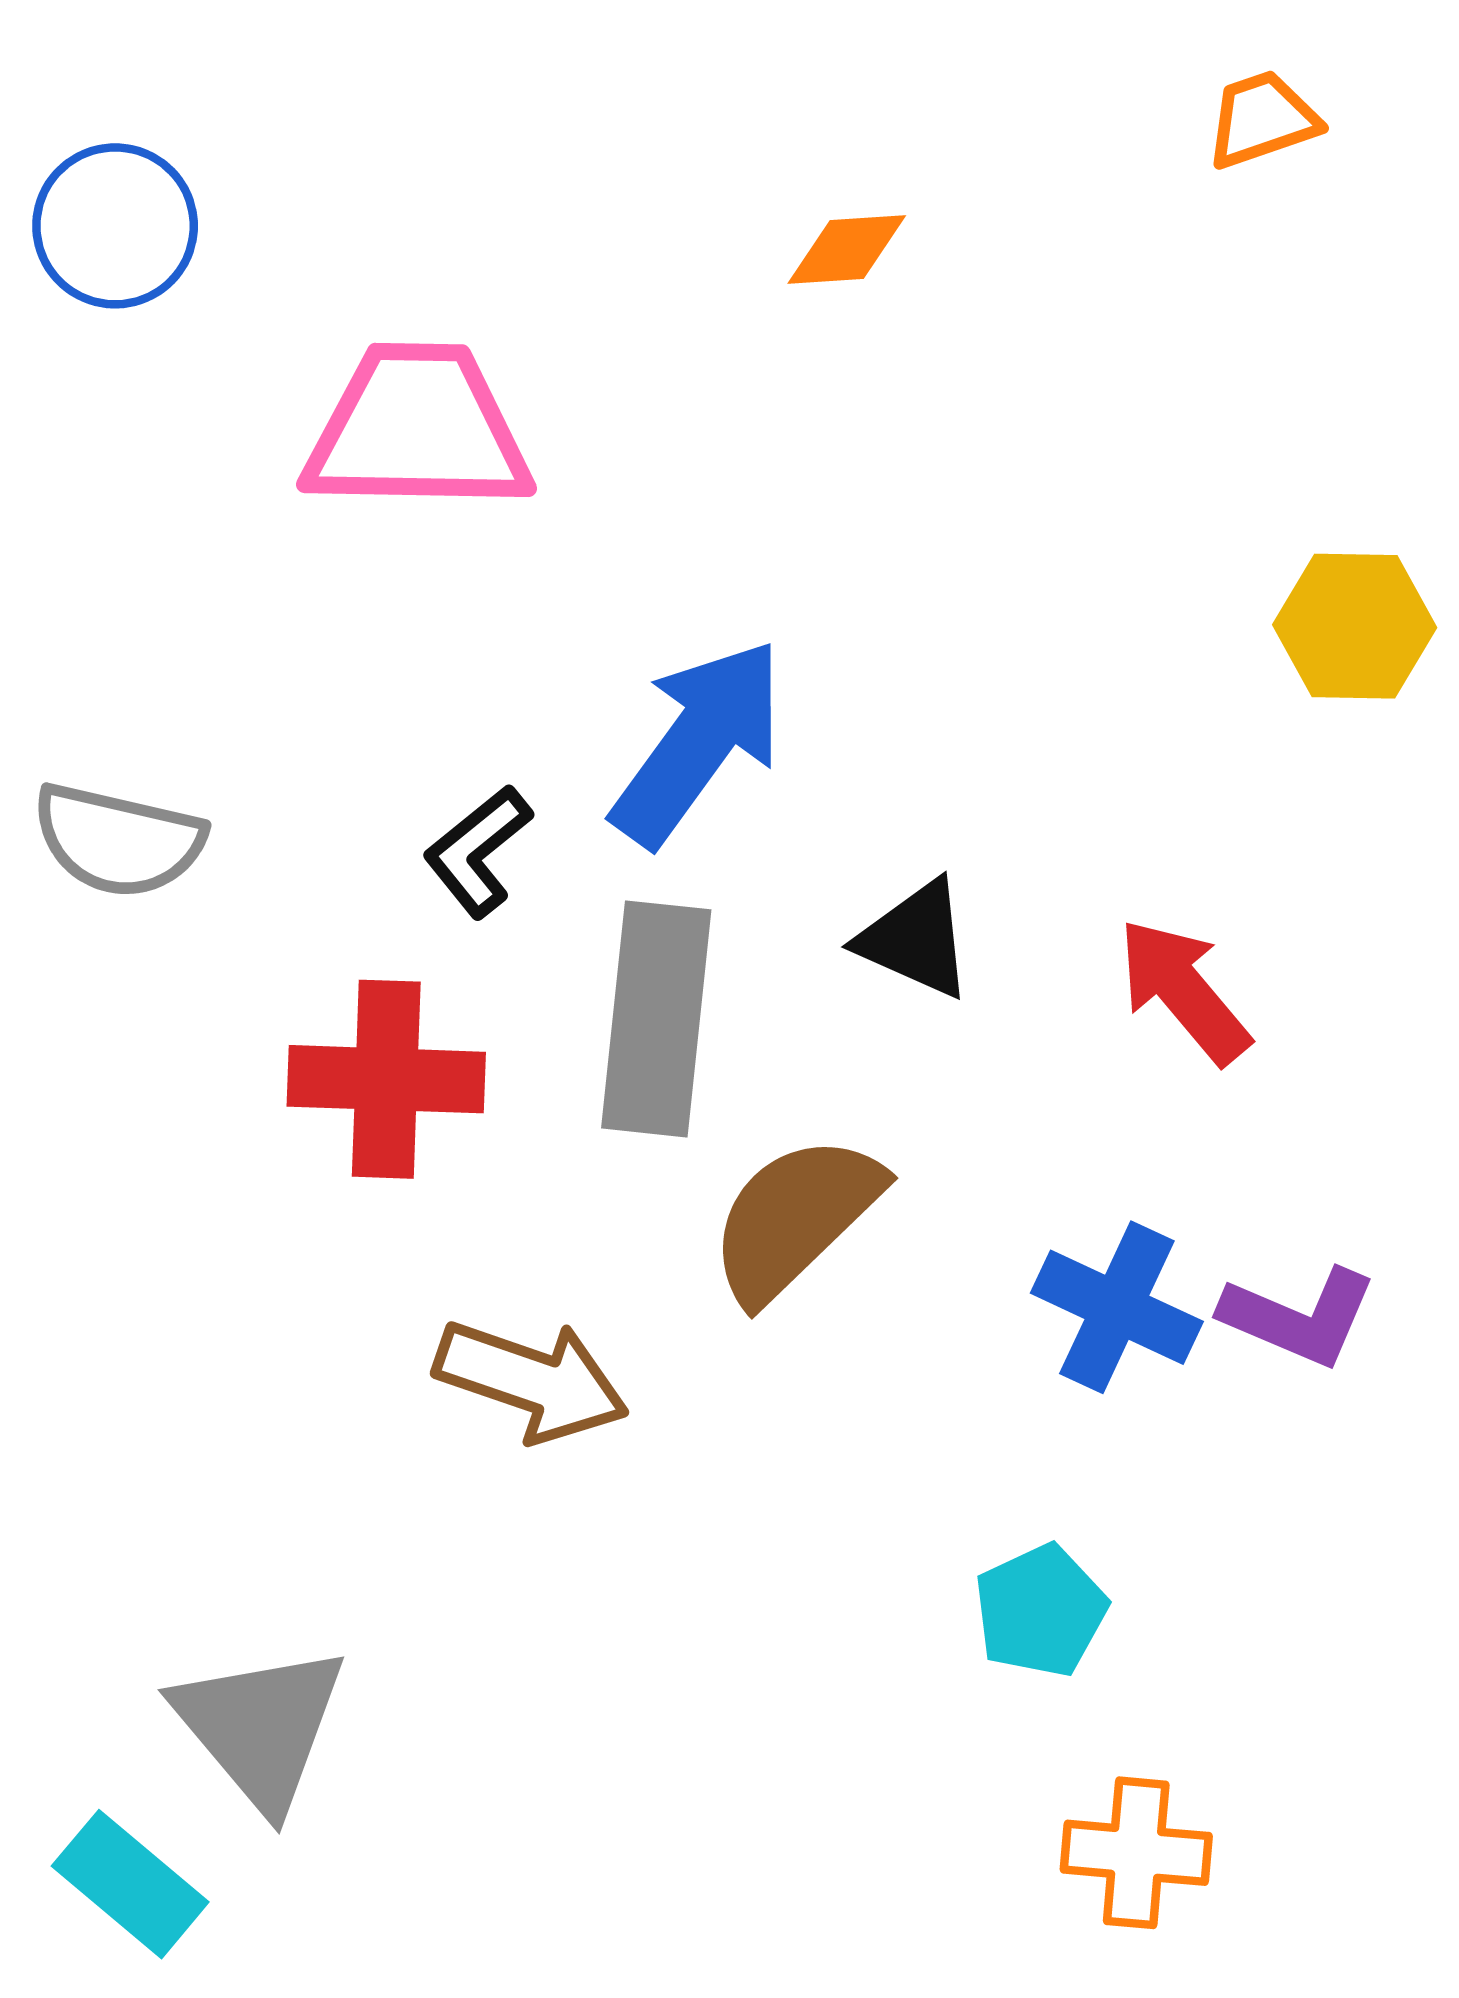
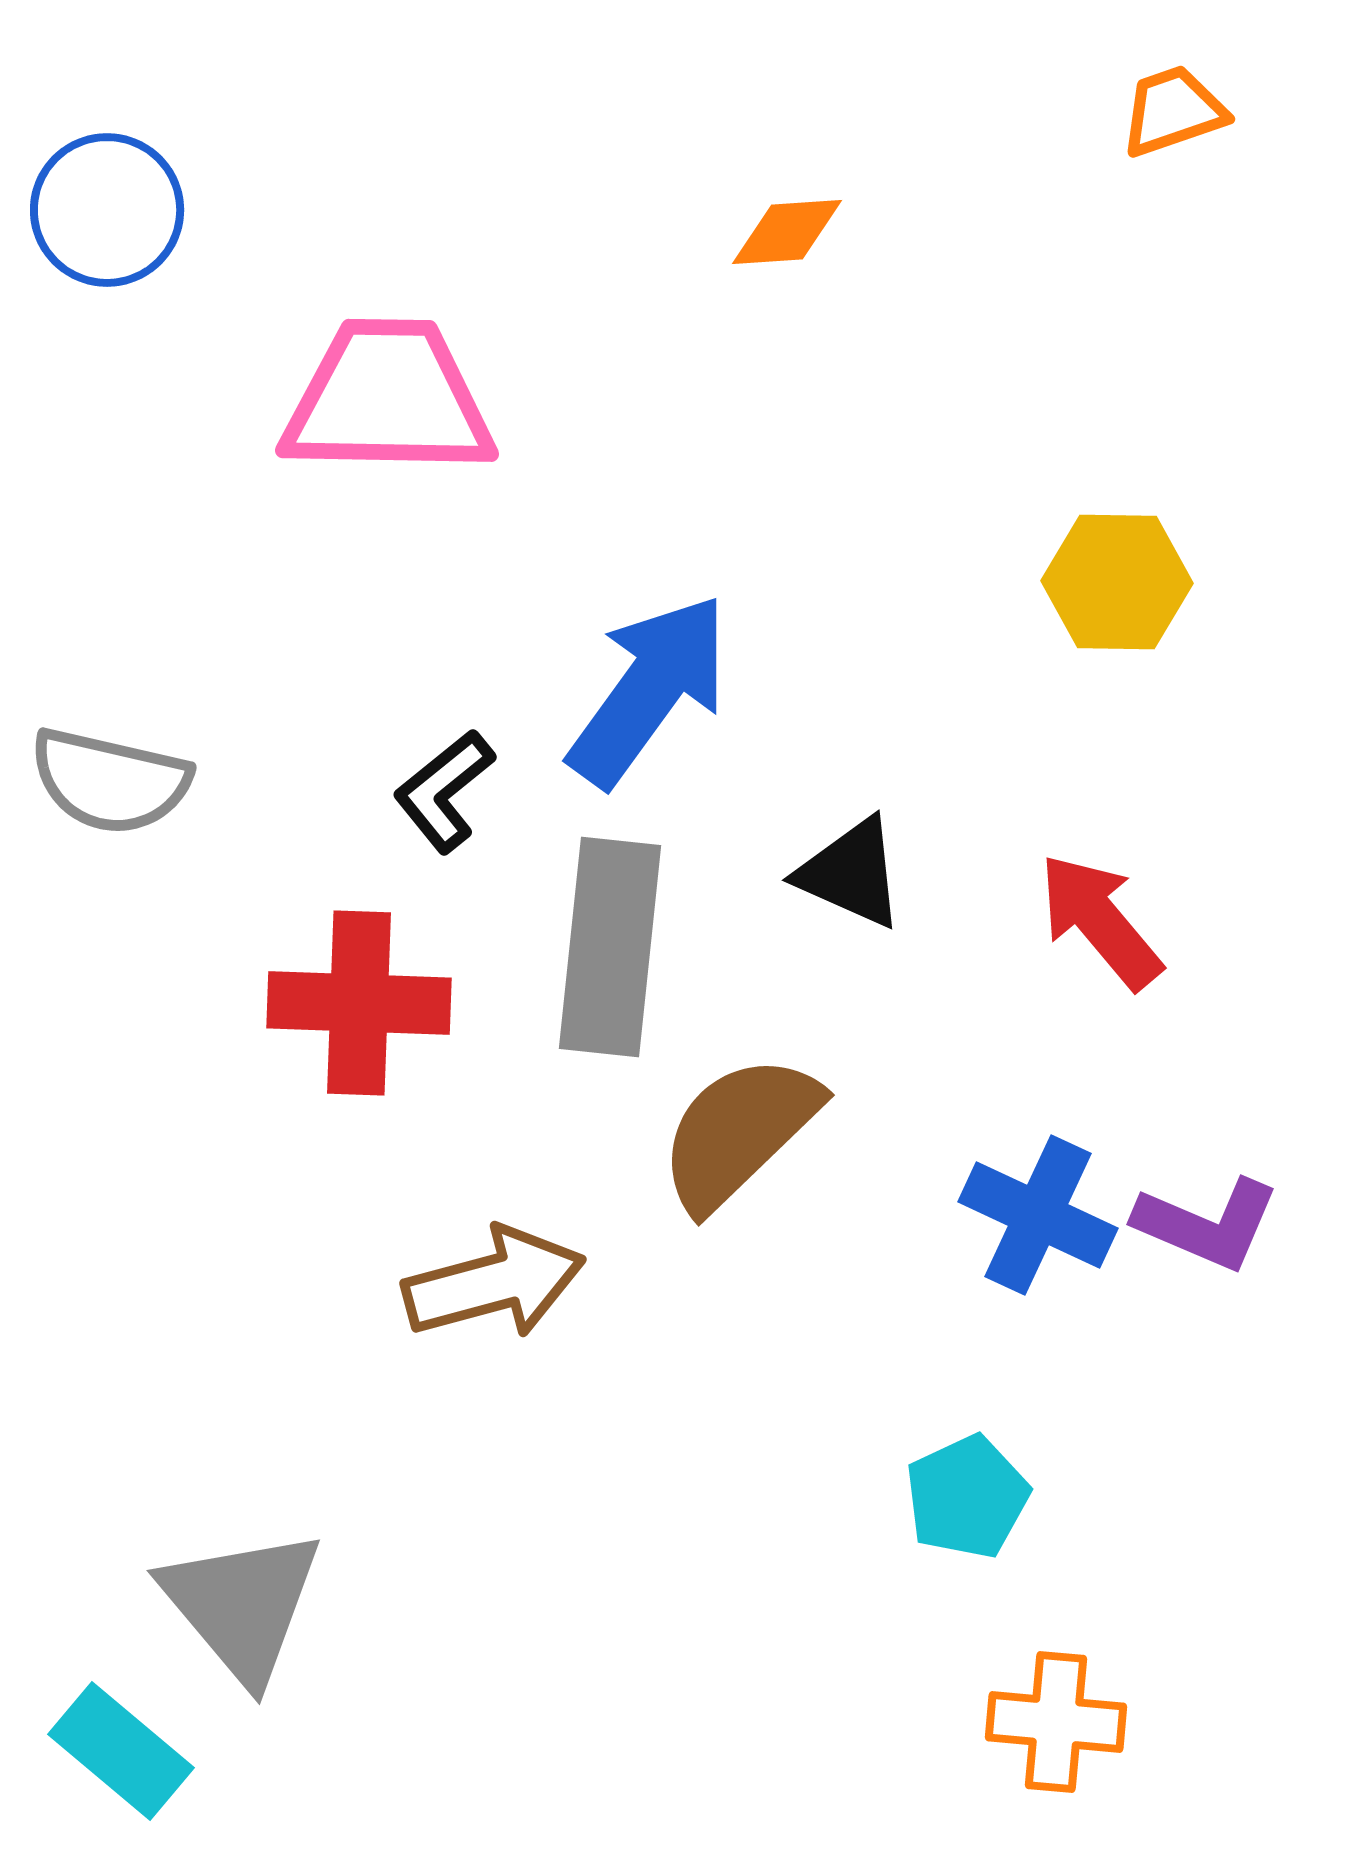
yellow hexagon: (1355, 626) -> (1117, 582), moved
brown arrow: (532, 1380) -> (494, 1283), turned -34

